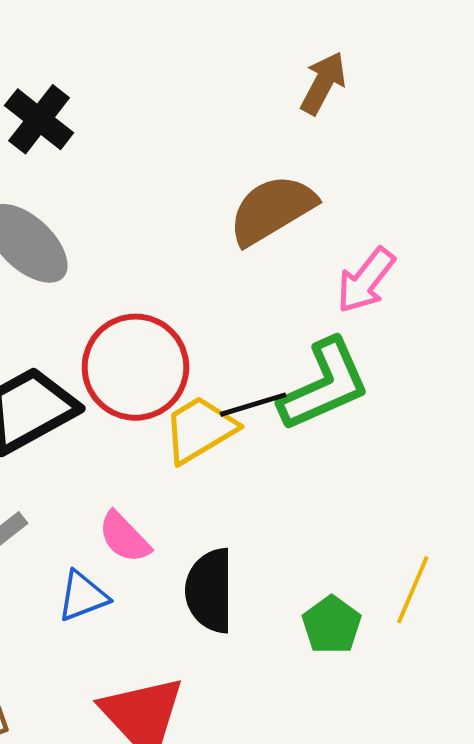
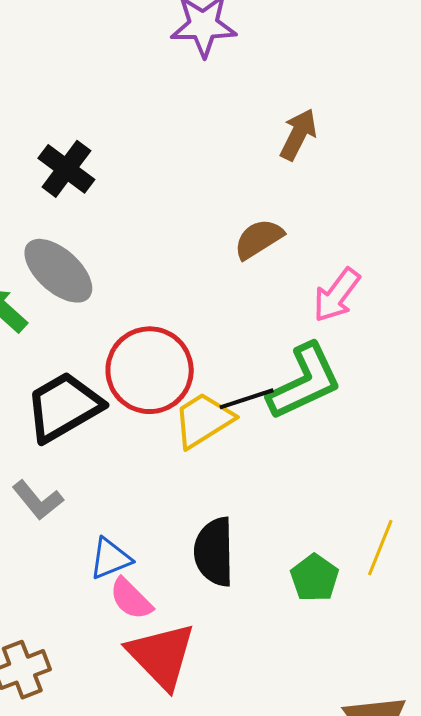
brown semicircle: (272, 210) -> (259, 239), size x0.7
pink semicircle: (124, 537) -> (131, 599), moved

